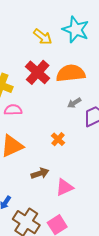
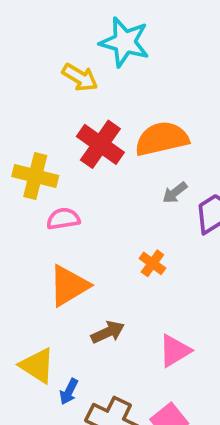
cyan star: (76, 30) -> (125, 42), moved
yellow arrow: (43, 37) -> (80, 77), moved
brown arrow: (40, 173) -> (108, 332), moved

